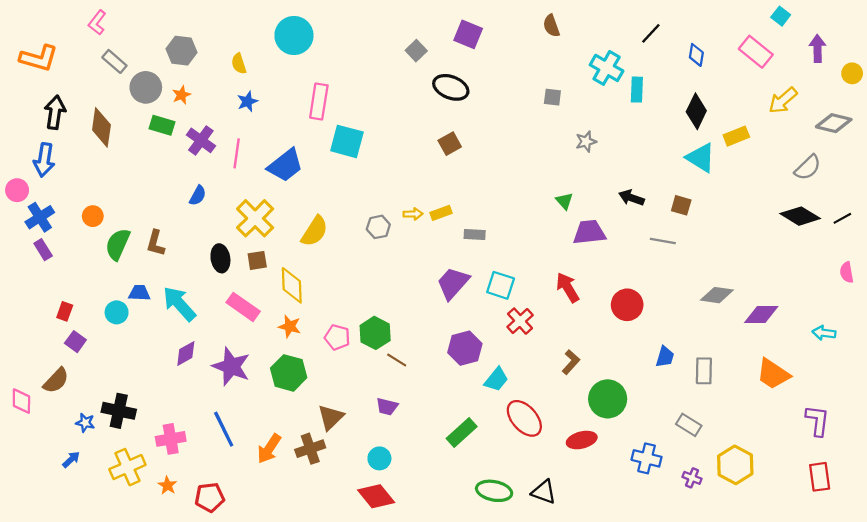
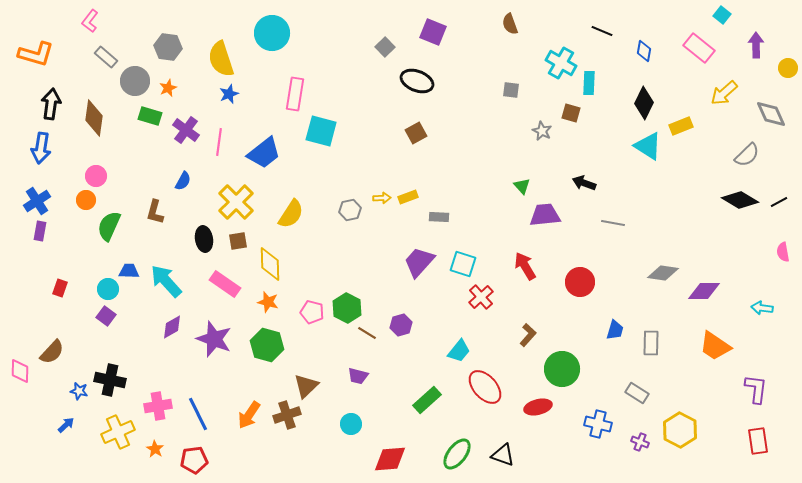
black line: (651, 33) -> (602, 31), turned 70
yellow semicircle: (239, 64) -> (221, 59), size x1.8
gray diamond: (834, 123) -> (771, 114), turned 52
gray star: (586, 141) -> (542, 131), turned -30
pink circle: (17, 190) -> (96, 176), moved
brown square: (681, 205) -> (571, 113), moved
brown L-shape: (156, 243) -> (155, 212), moved
purple rectangle: (43, 250) -> (40, 231), turned 42
purple square: (75, 342) -> (106, 316), moved
purple hexagon: (465, 348) -> (401, 325), moved, size x0.7
blue line: (224, 429) -> (198, 414), moved
green ellipse: (494, 491) -> (457, 454), turned -64
red diamond: (376, 496) -> (390, 459), moved, turned -56

